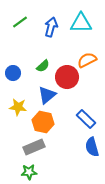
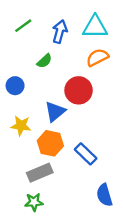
orange semicircle: (87, 60) -> (97, 57), moved
green semicircle: (43, 66) -> (44, 61), moved
blue rectangle: (86, 119) -> (86, 154), moved
blue semicircle: (92, 147) -> (104, 195), moved

